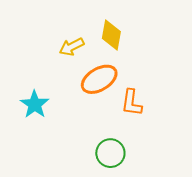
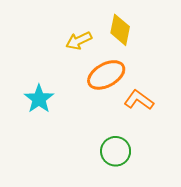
orange L-shape: (132, 103) -> (139, 100), turned 116

